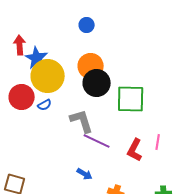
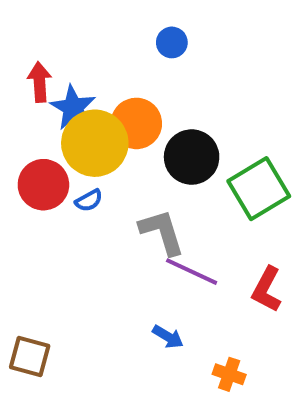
orange circle: (91, 66) -> (136, 123), moved
green square: (131, 99) -> (259, 189), turned -32

